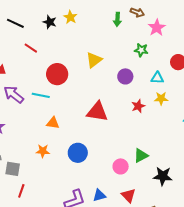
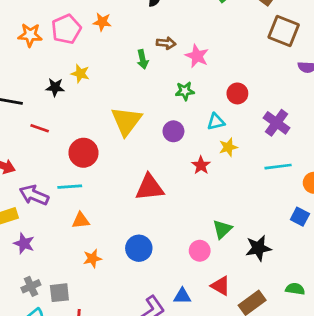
yellow triangle: (94, 60) -> (126, 121), size x1.4
orange triangle: (53, 123) -> (81, 221), moved
blue triangle: (99, 195) -> (182, 296), turned 32

